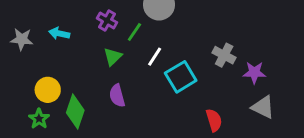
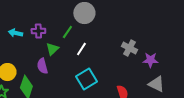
purple cross: (107, 20) -> (38, 31), moved, turned -32
cyan square: (181, 77) -> (86, 79), moved
purple semicircle: (117, 96) -> (42, 66), moved

